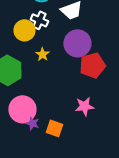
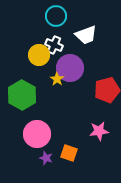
purple circle: (77, 43) -> (70, 68), moved
purple star: (32, 123) -> (46, 158), moved

